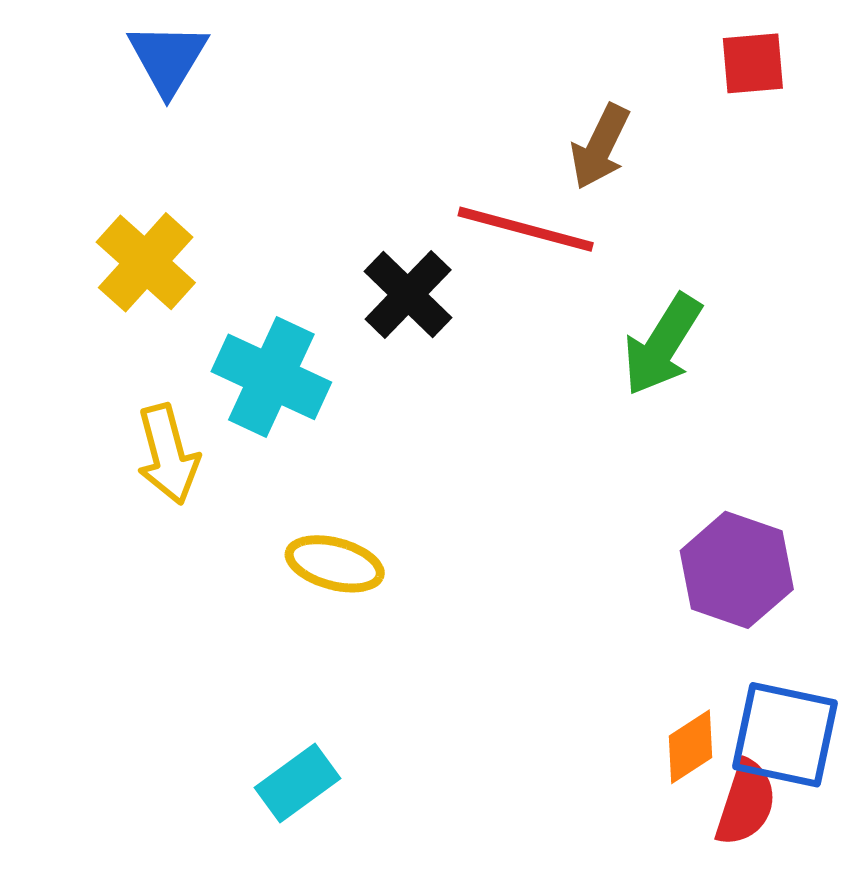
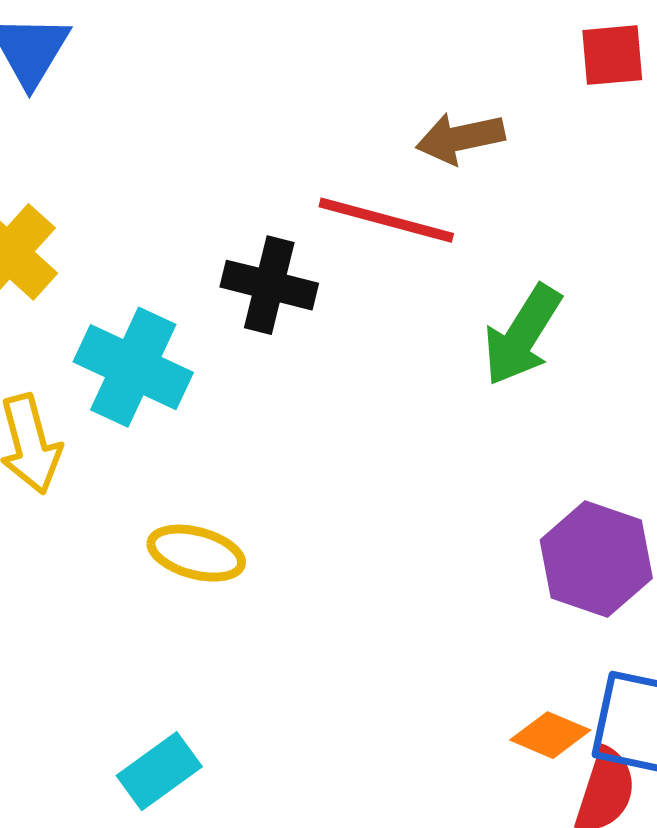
brown arrow: (600, 147) -> (460, 138), turned 52
black cross: (408, 294) -> (269, 285), turned -30
orange diamond: (691, 747) -> (550, 735), turned 56

